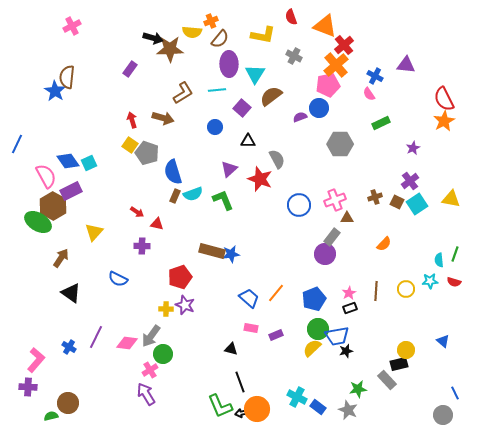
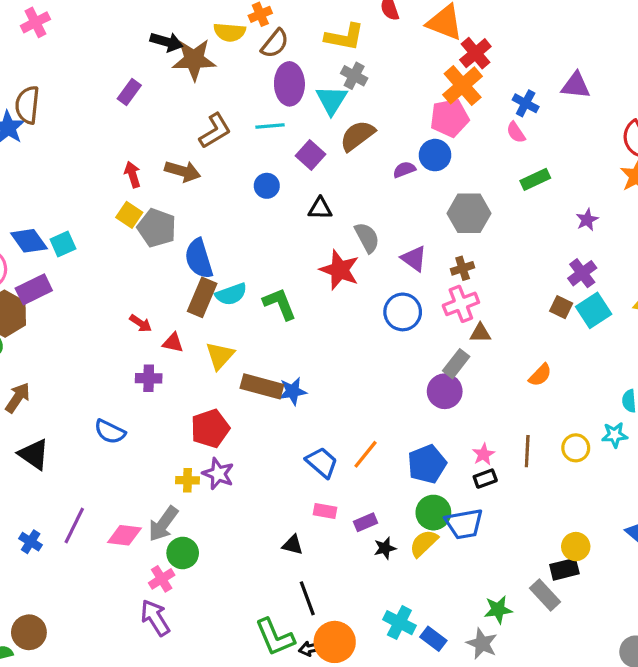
gray cross: (294, 56) -> (354, 76), moved
purple triangle: (229, 169) -> (414, 259), moved, turned -42
brown rectangle: (175, 196) -> (202, 297), size x1.6
brown cross: (375, 197) -> (463, 268), moved
yellow triangle: (94, 232) -> (220, 356), moved
black star: (346, 351) -> (385, 548), moved

